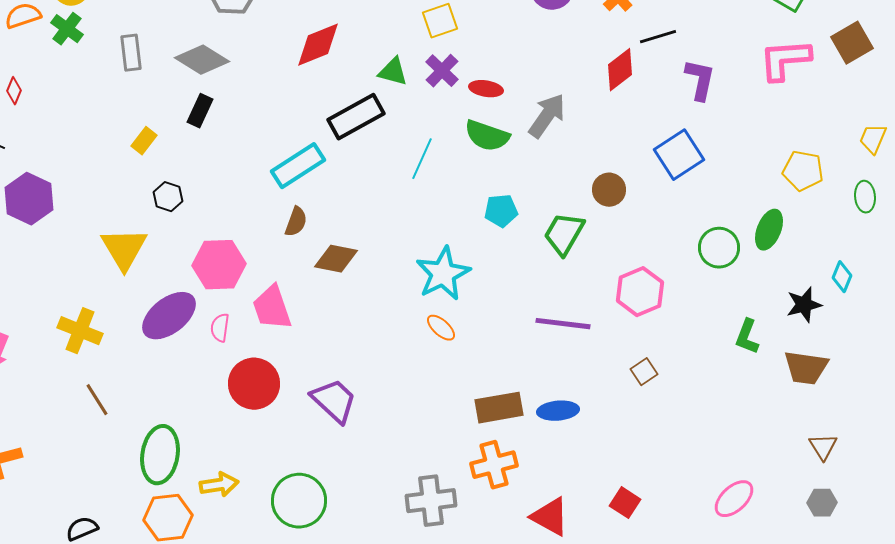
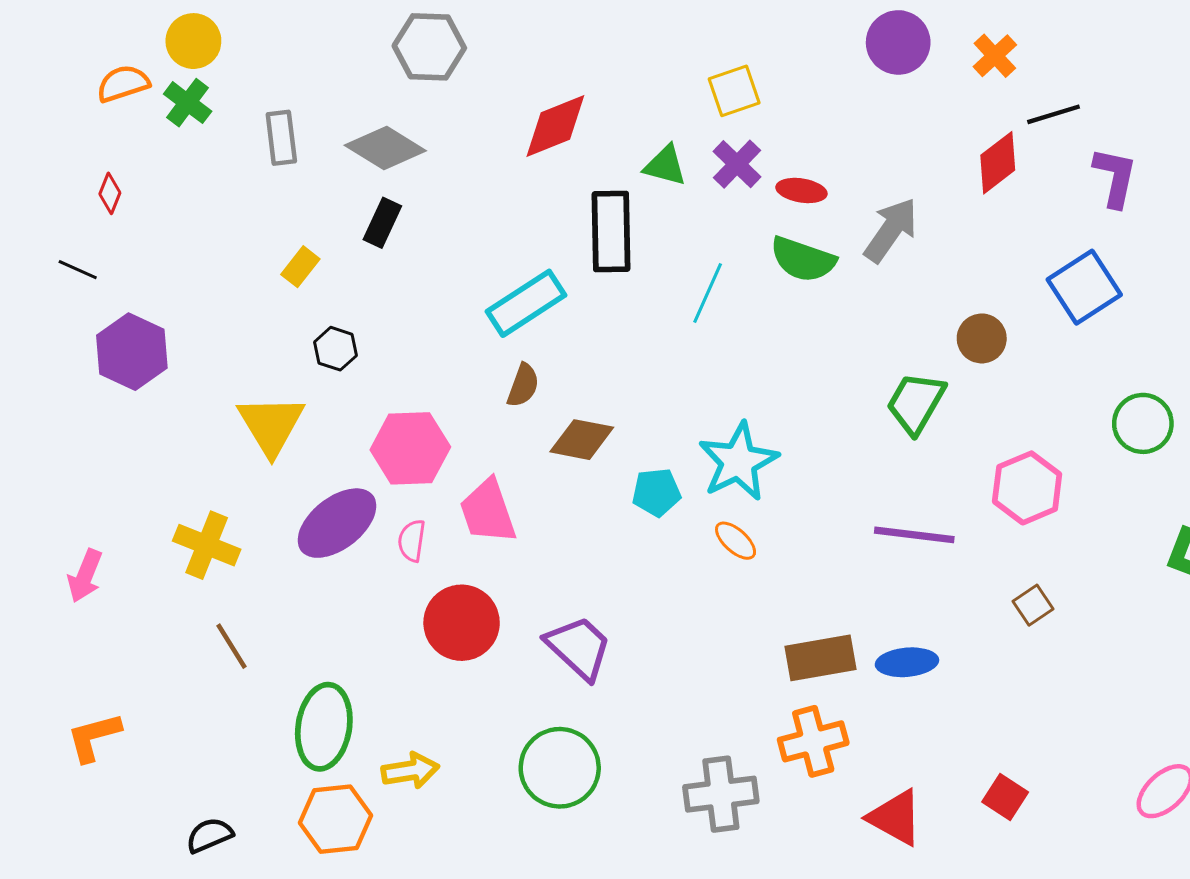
black rectangle: (356, 117) -> (611, 232), turned -62
cyan pentagon: (501, 211) -> (656, 492), moved
green circle: (299, 501) -> (560, 768), moved

